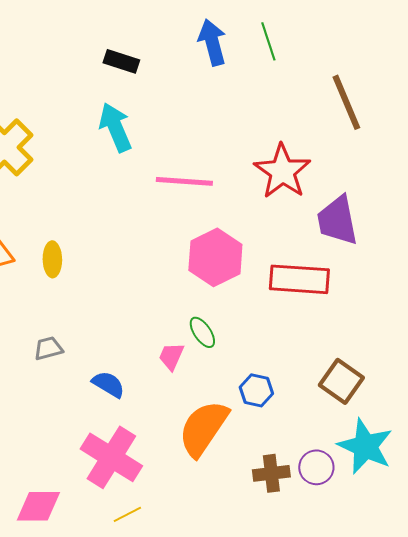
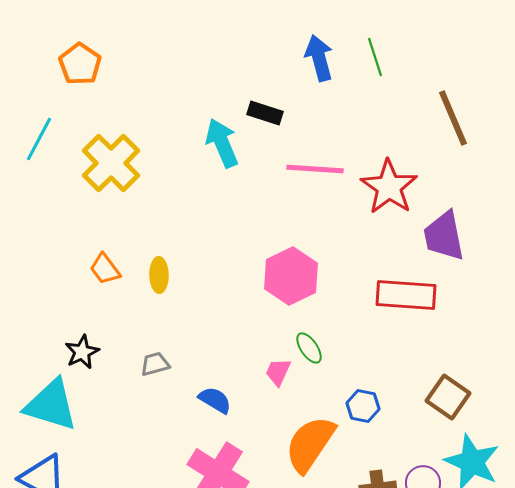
black rectangle: (121, 61) -> (265, 113), moved
pink line: (184, 181) -> (315, 169), moved
pink hexagon: (215, 257) -> (291, 276), moved

